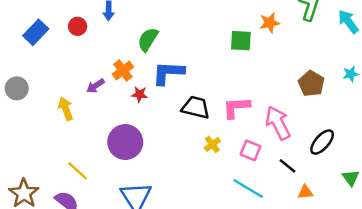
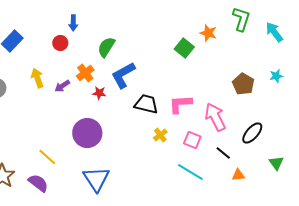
orange star: (270, 23) -> (208, 33), turned 30
red circle: (78, 26) -> (60, 43), moved
green square: (241, 41) -> (184, 48), turned 36
blue L-shape: (168, 73) -> (123, 75), turned -32
yellow arrow: (66, 109) -> (37, 78), moved

